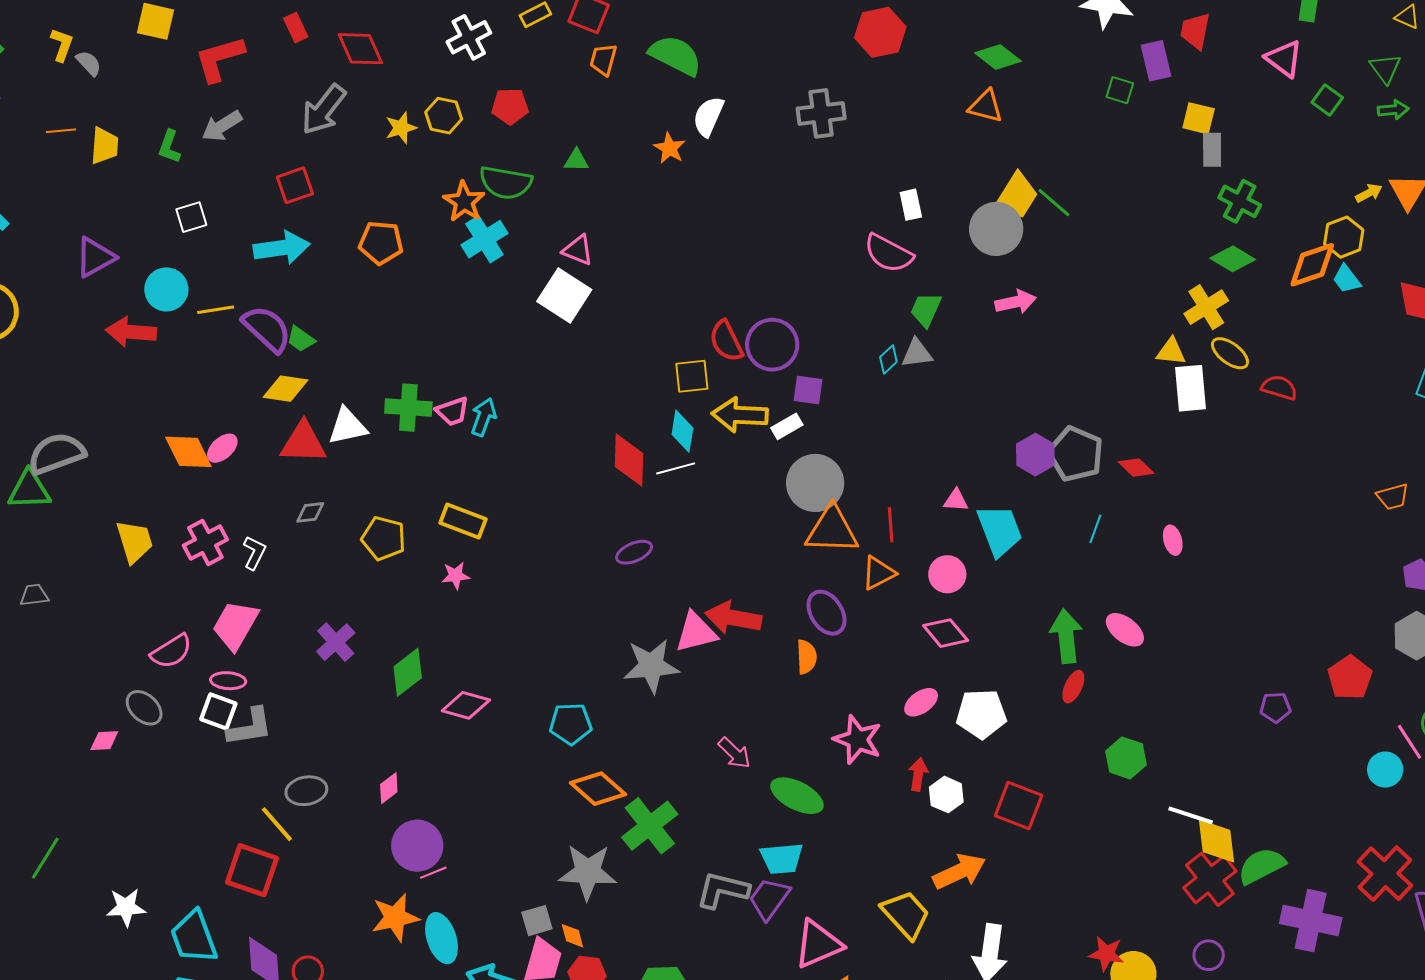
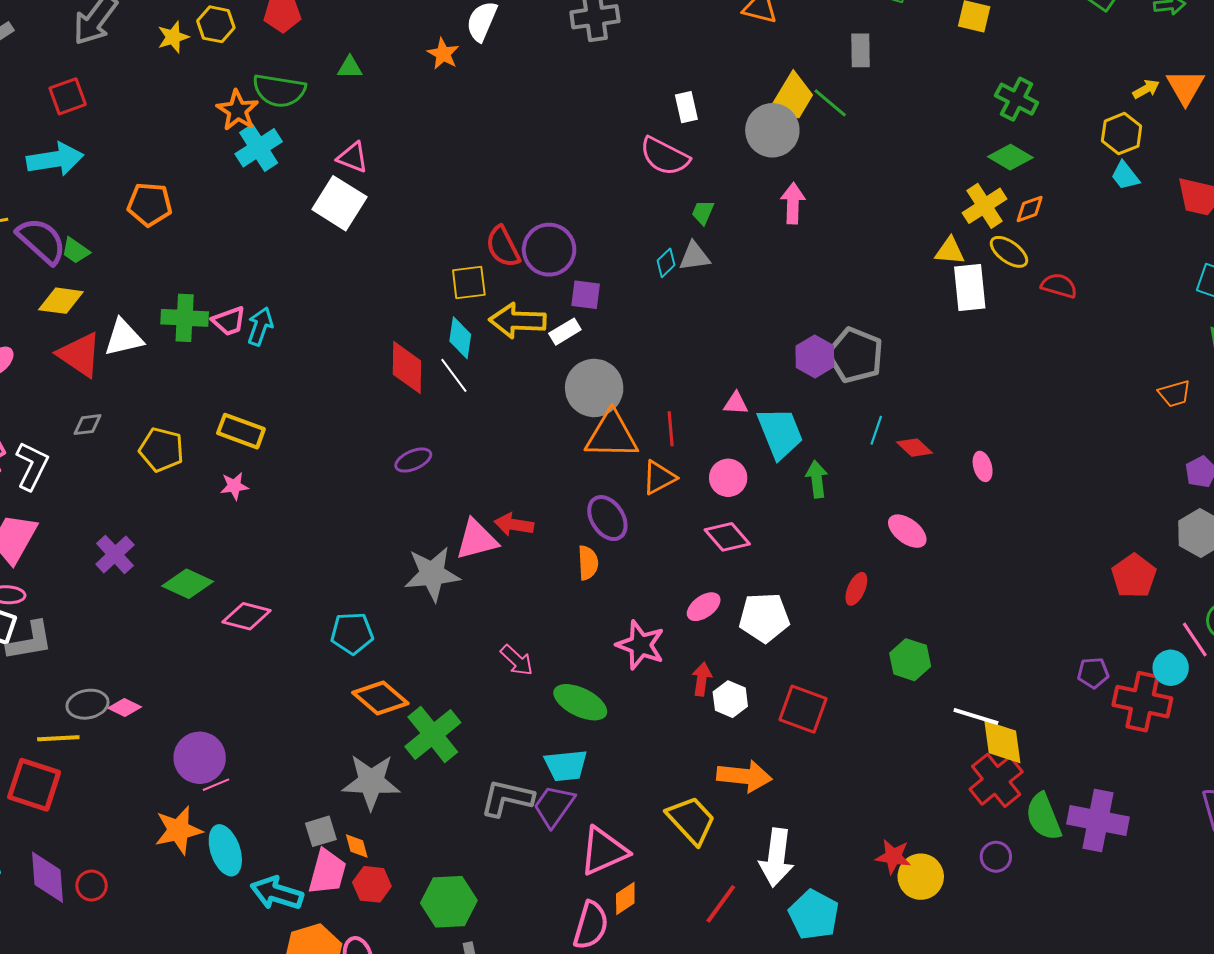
gray rectangle: (1212, 150) -> (860, 50), moved
orange pentagon: (381, 243) -> (150, 204), moved
orange diamond: (1312, 265) -> (1030, 209), moved, size x0.6
pink arrow: (1016, 302) -> (793, 203), turned -75
green trapezoid: (926, 310) -> (703, 212), size x0.7
red triangle: (303, 443) -> (80, 355), turned 33
white line: (676, 468) -> (454, 375), turned 69
red diamond: (1136, 468) -> (915, 448), moved
pink ellipse: (1173, 540) -> (983, 466), moved
white L-shape: (254, 553) -> (32, 466), size x1.4
red arrow: (733, 618) -> (514, 525), size x0.7
green arrow: (1066, 636) -> (817, 479), moved, size x0.7
green diamond: (408, 672) -> (188, 584), turned 63
purple pentagon: (1275, 707) -> (1093, 673), moved
pink diamond: (389, 788) -> (125, 708), moved, turned 64
yellow line: (277, 824) -> (58, 738), turned -51
green semicircle: (1262, 866) -> (1044, 817), moved, turned -84
orange arrow: (959, 872) -> (744, 776), turned 32
red cross: (1385, 874) -> (1142, 702), moved, turned -30

